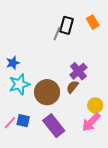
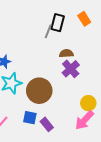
brown semicircle: (72, 87) -> (66, 53), moved, turned 48
blue square: (23, 121) -> (30, 118), moved
purple rectangle: (54, 126) -> (47, 124), size x0.6

